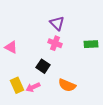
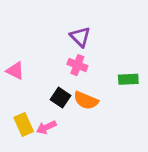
green rectangle: (91, 44) -> (128, 79), moved
orange semicircle: (67, 85) -> (86, 100), moved

